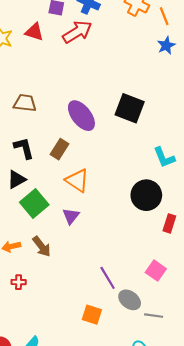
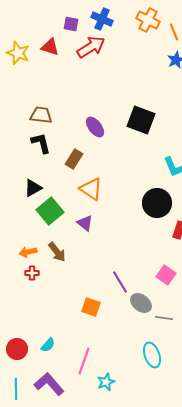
purple ellipse: (81, 116) -> (95, 127), size x0.7
black L-shape: (24, 148) -> (41, 143), moved
purple triangle: (71, 216) -> (85, 223), turned -30
red cross: (19, 282) -> (32, 273), moved
orange square: (92, 315) -> (91, 307), moved

